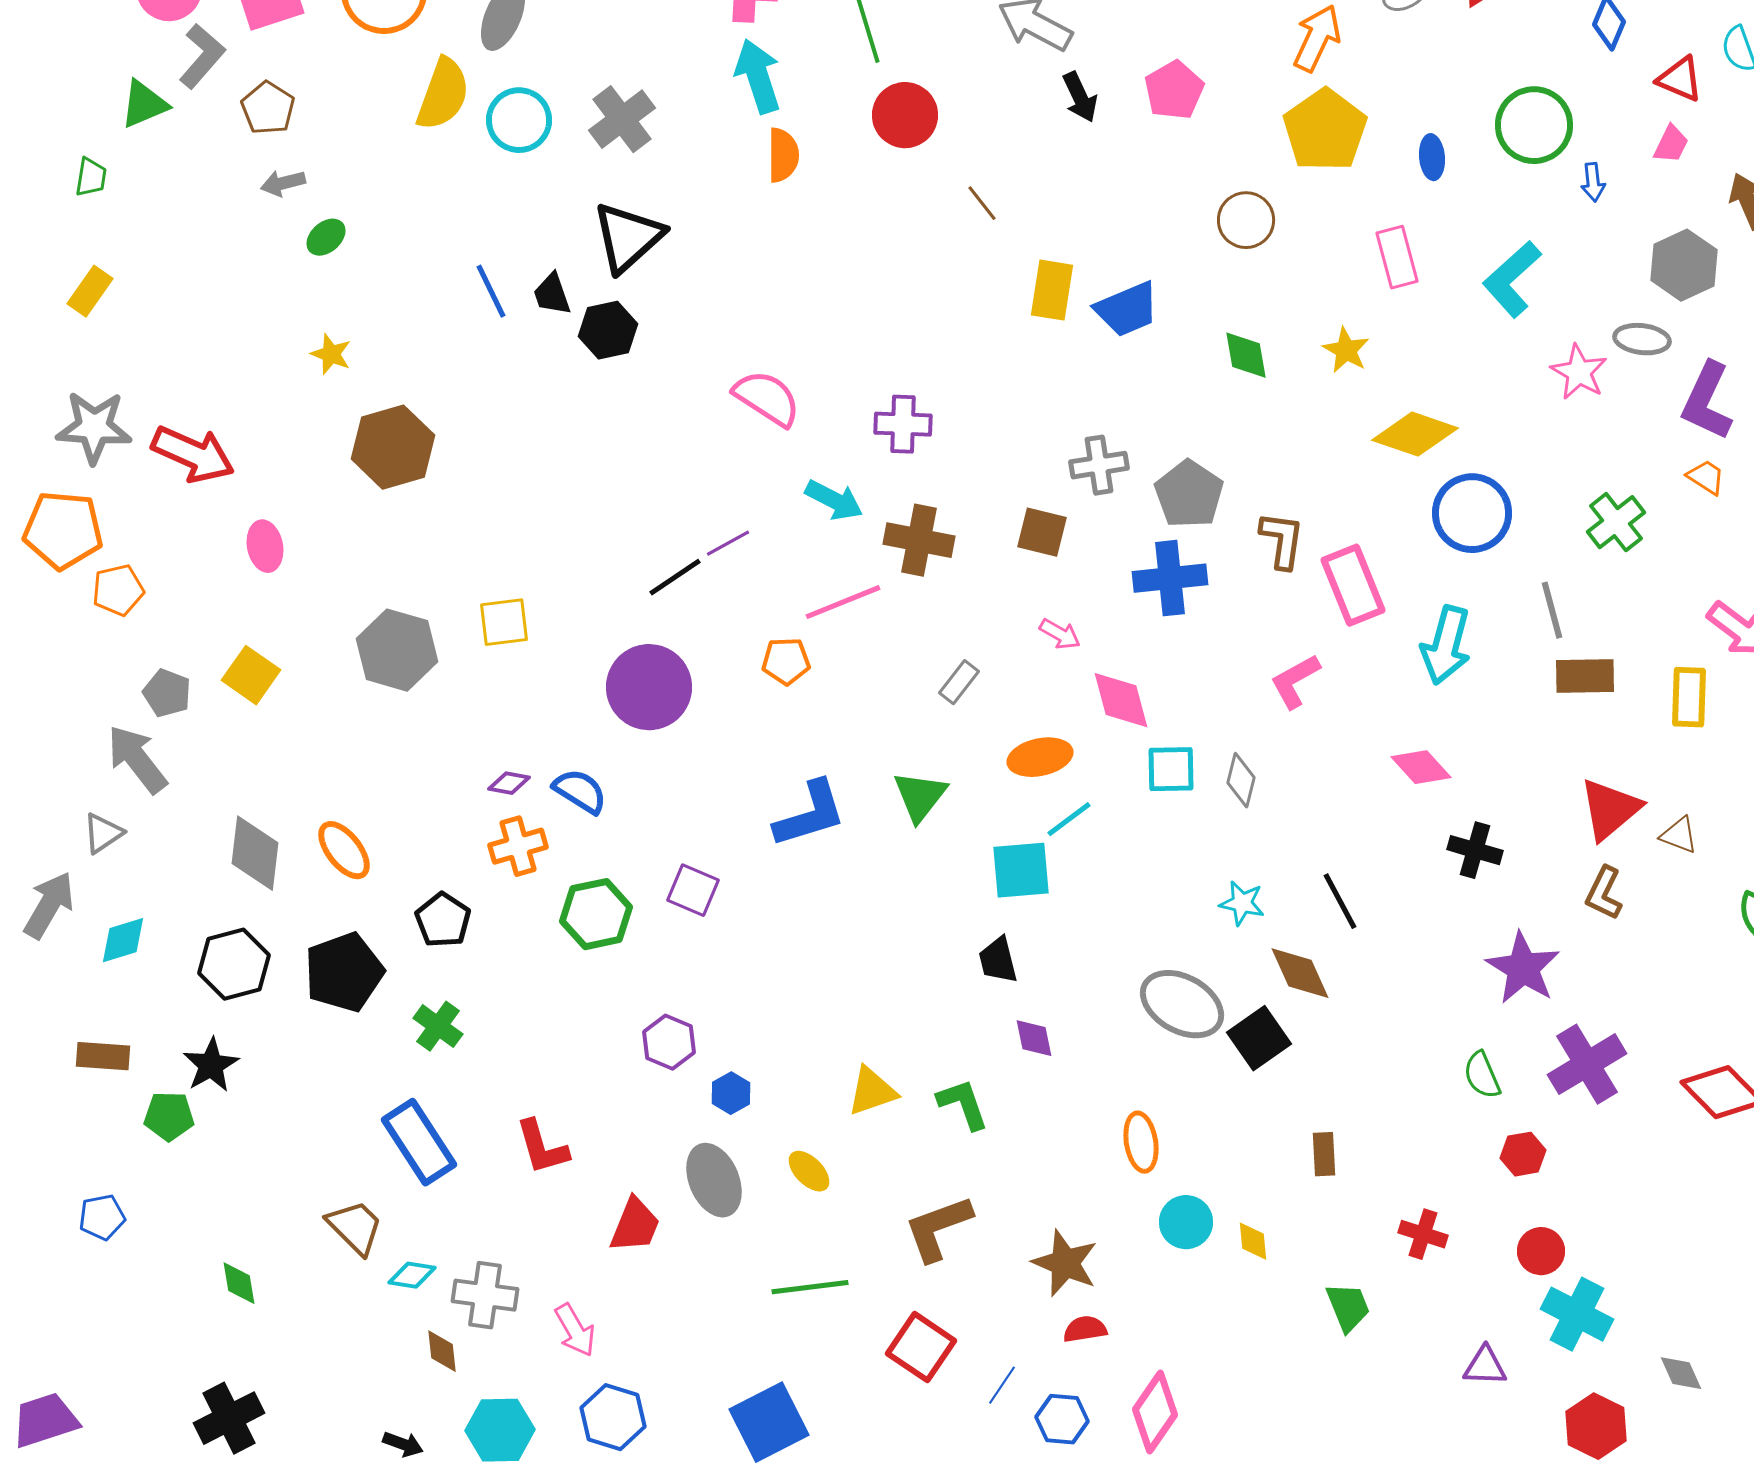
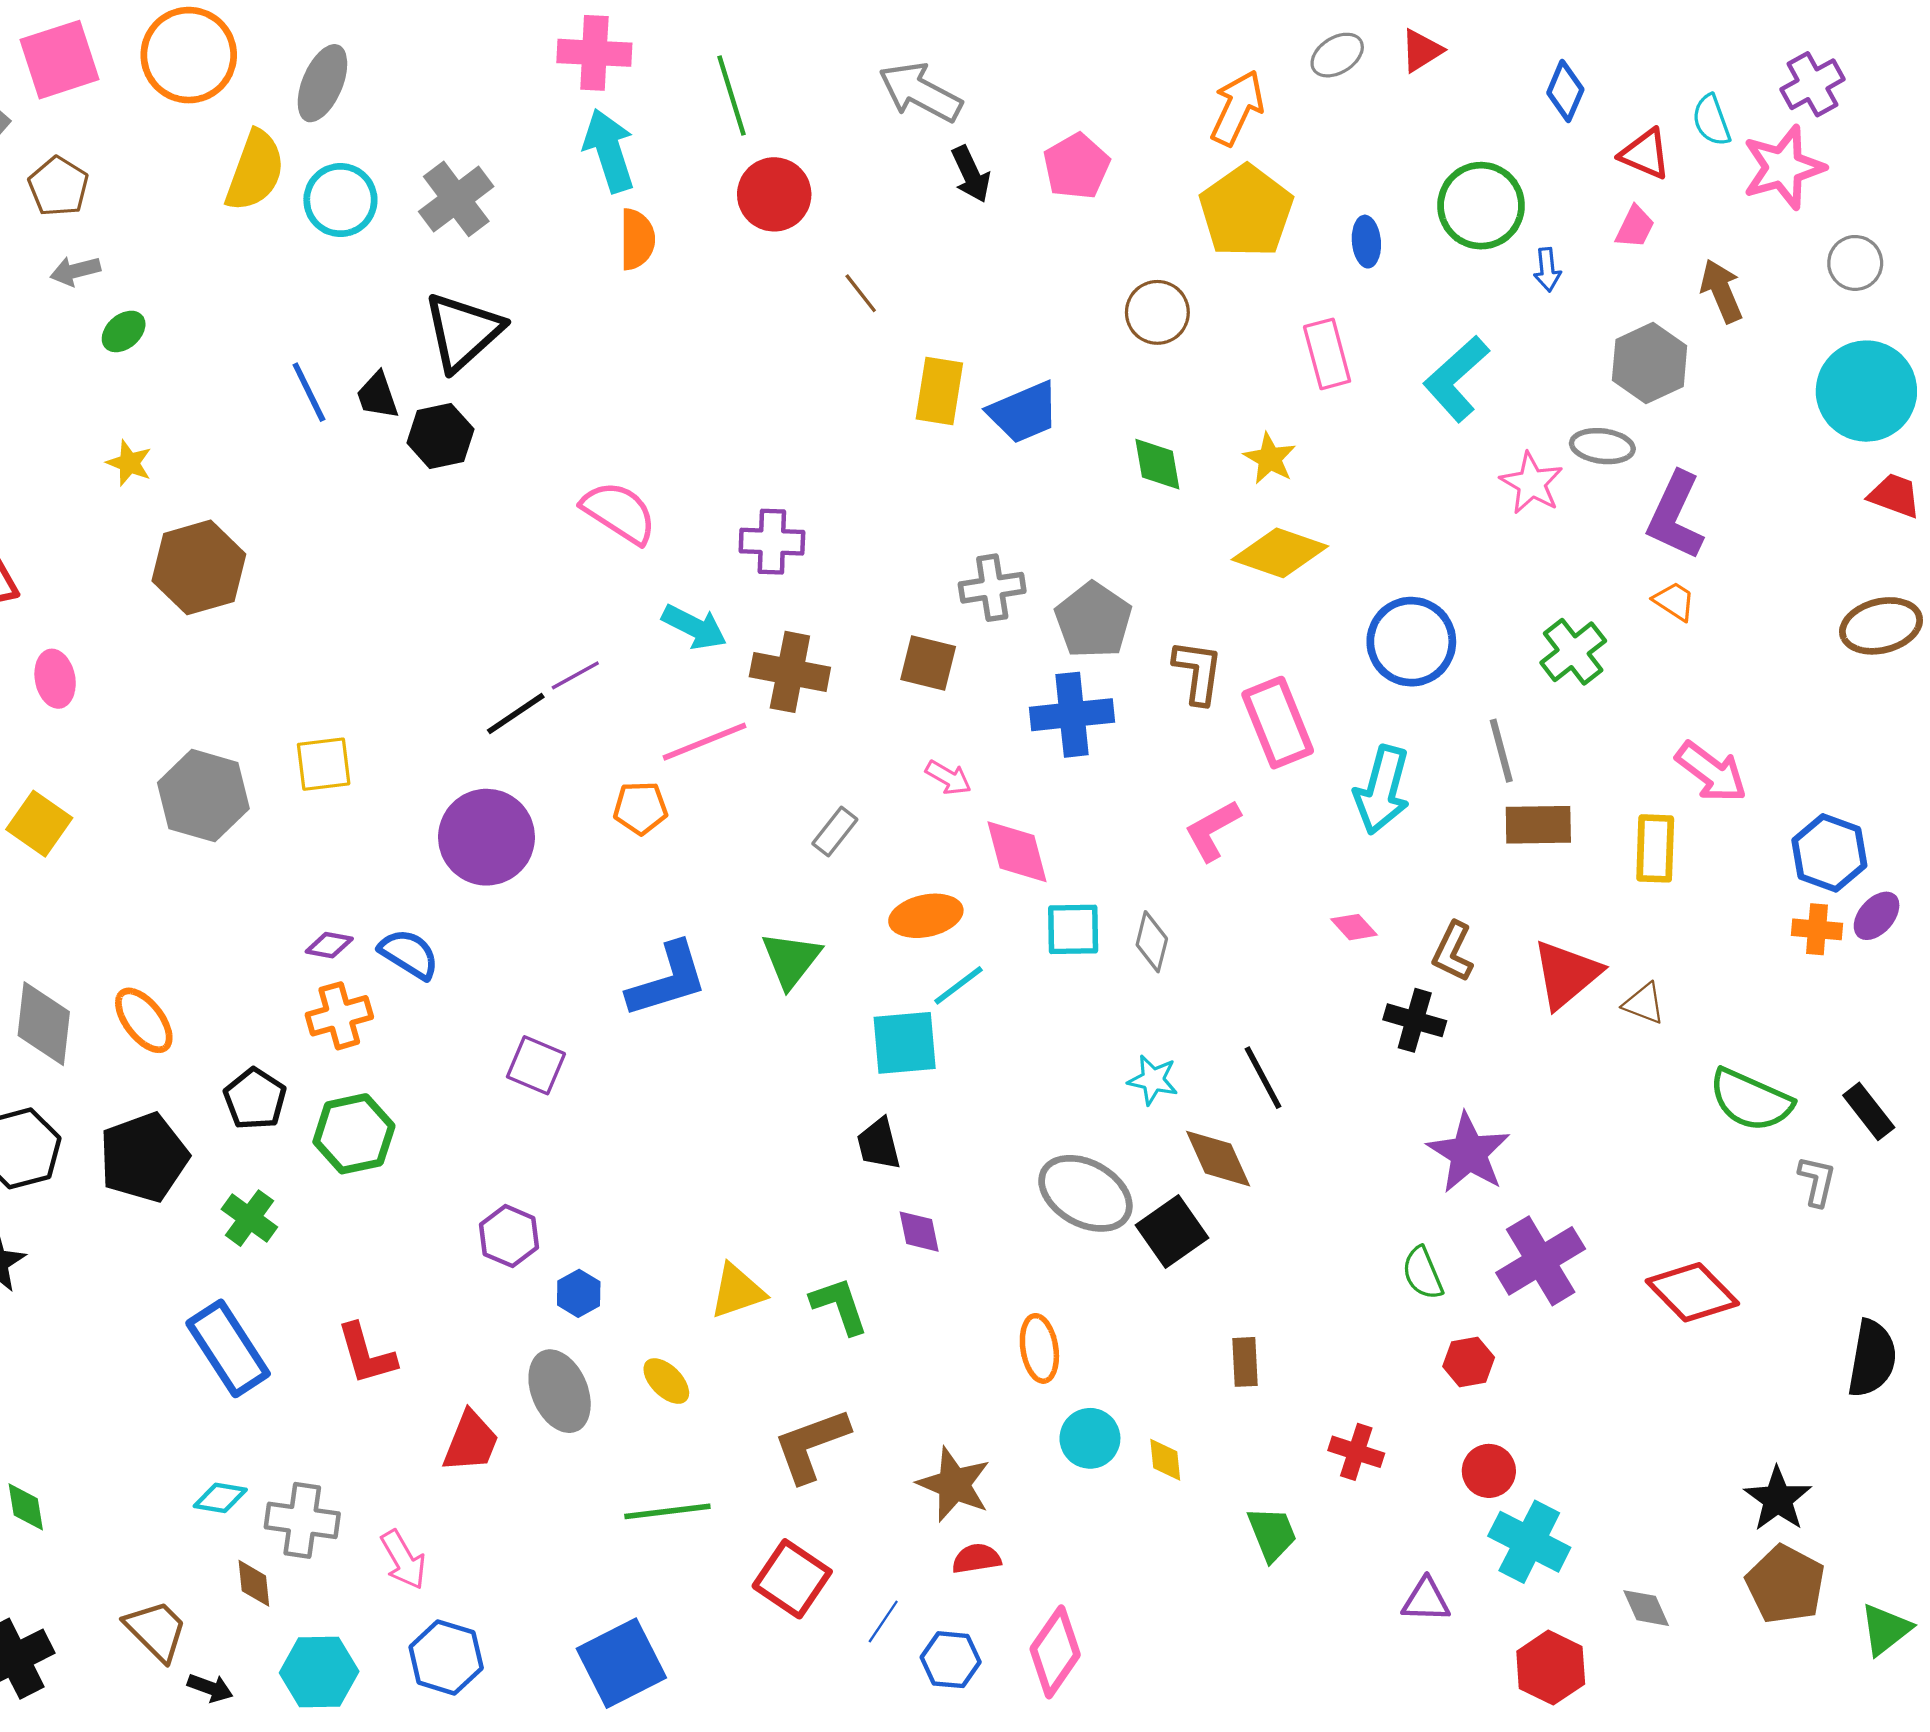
yellow diamond: (1415, 434) -> (1280, 553), moved
pink diamond: (1421, 767) -> (1354, 927), size x0.7
brown L-shape: (1604, 893) -> (1453, 952), moved
green hexagon: (596, 914) -> (354, 1134), moved
brown trapezoid: (355, 1227) -> (156, 1630), moved

